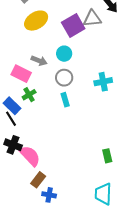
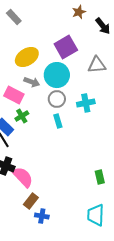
gray triangle: (92, 19) -> (97, 65), moved
yellow ellipse: (36, 21) -> (27, 57), moved
cyan circle: (64, 54) -> (57, 75), size x1.6
cyan cross: (103, 82) -> (86, 103), moved

